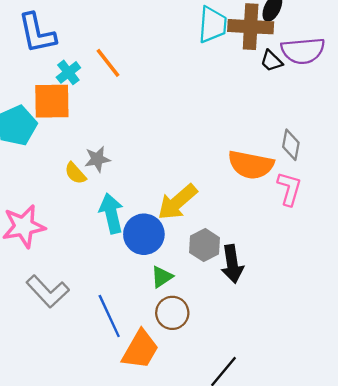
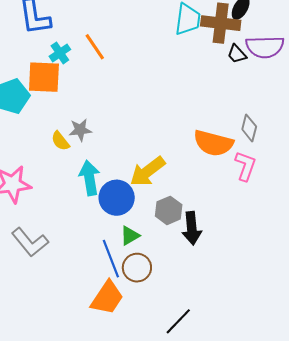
blue line: (109, 316) -> (111, 259), moved

